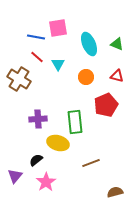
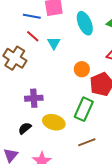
orange circle: (86, 77) -> (82, 69), moved
green rectangle: (75, 122) -> (84, 109), moved, turned 30
black semicircle: (36, 160) -> (25, 128), moved

